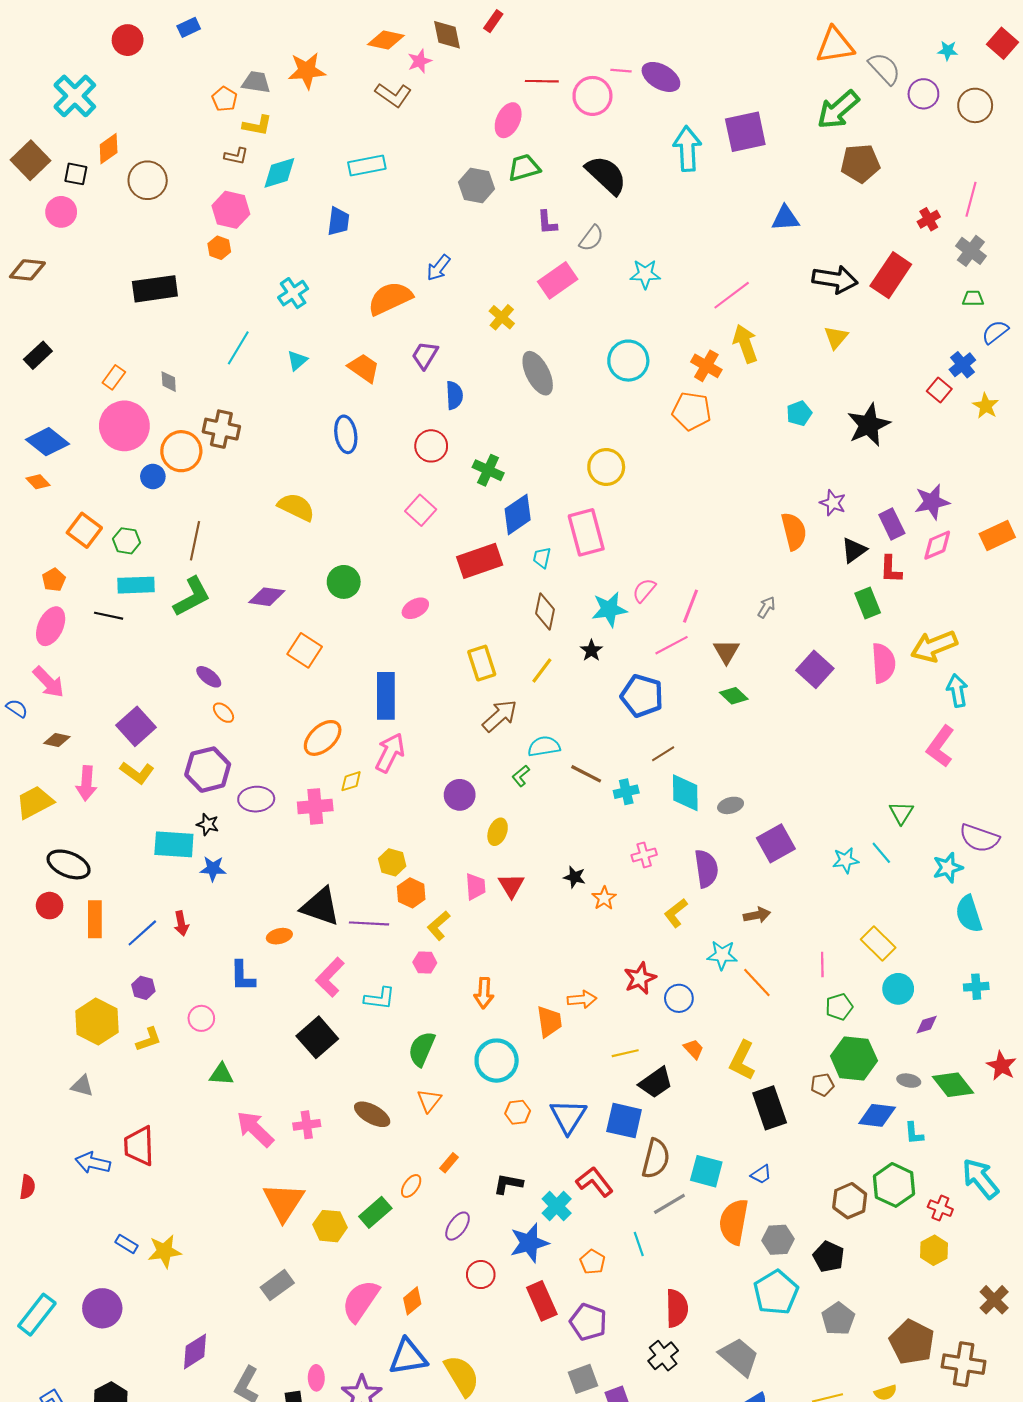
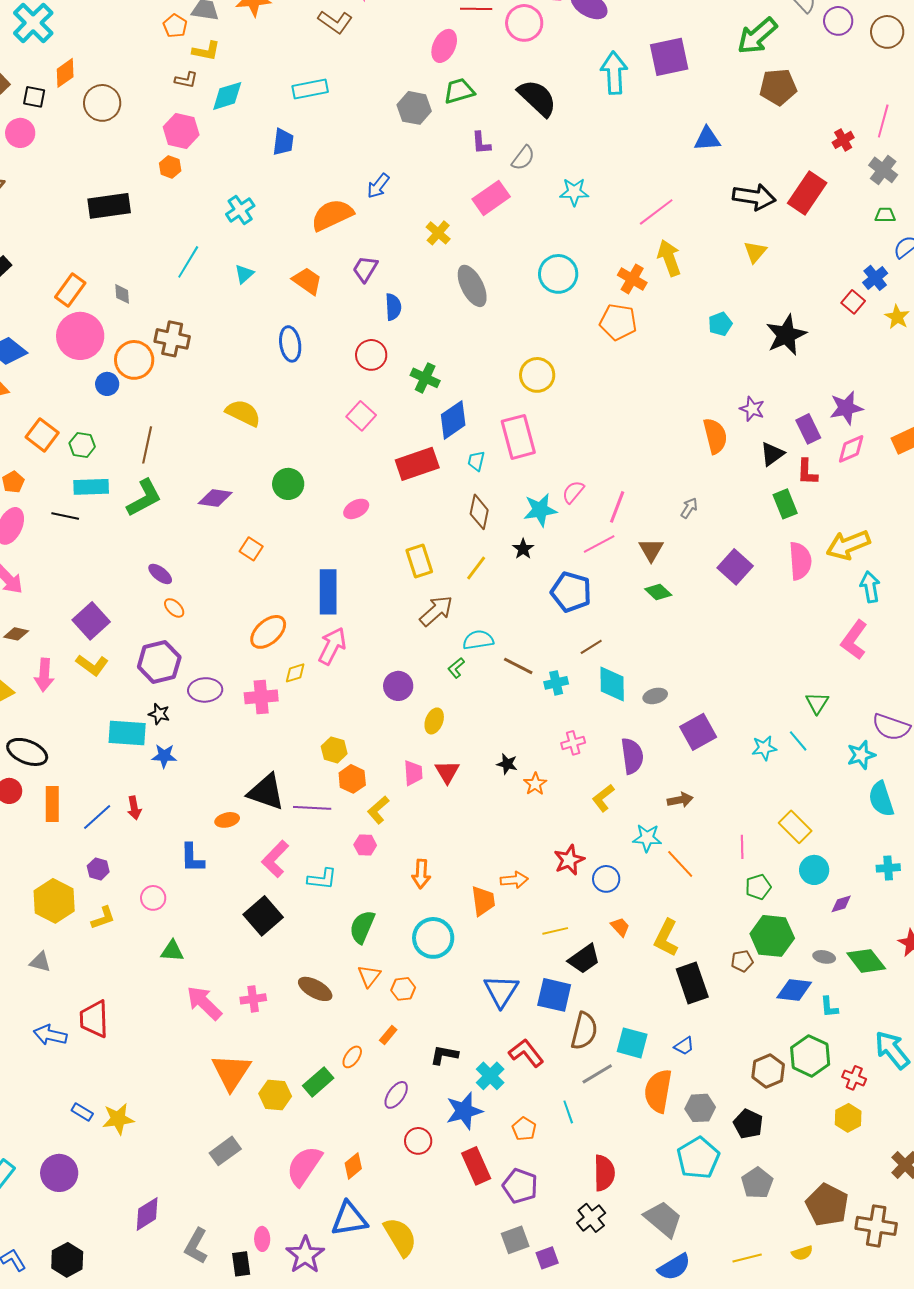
orange rectangle: (114, 377) -> (70, 290), size x1.4
orange square: (305, 650) -> (251, 549), size x0.7
orange hexagon: (518, 1112) -> (403, 989), moved

